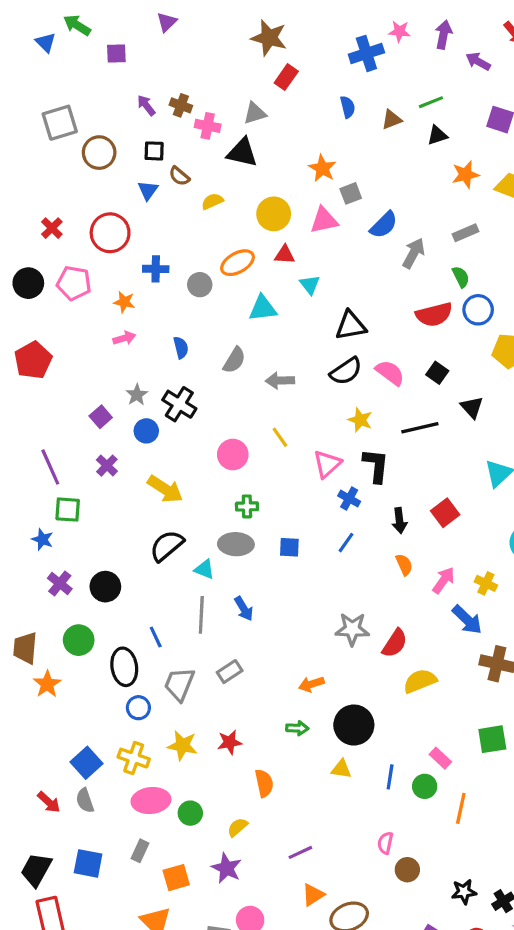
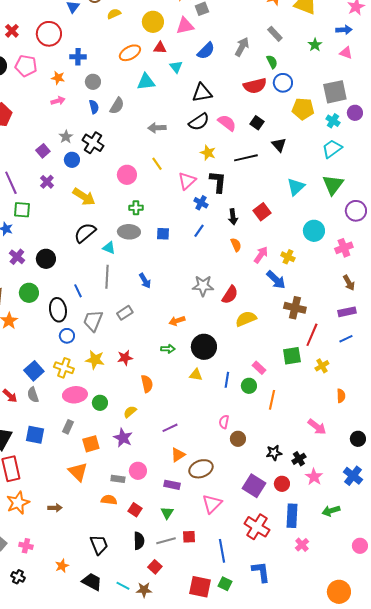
blue semicircle: (384, 225) -> (206, 51), moved
gray rectangle: (466, 233) -> (275, 34), turned 70
gray circle: (200, 285) -> (93, 82), moved
gray semicircle: (234, 360) -> (117, 106), moved
blue arrow: (244, 609) -> (145, 281), moved

